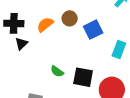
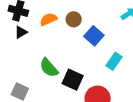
blue square: (93, 30) -> (94, 36), turned -36
green semicircle: (57, 71) -> (49, 68), size x1.5

